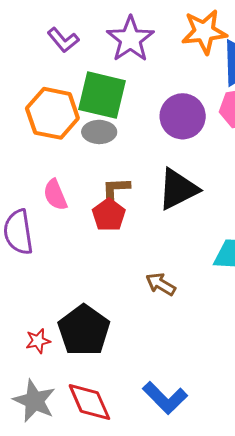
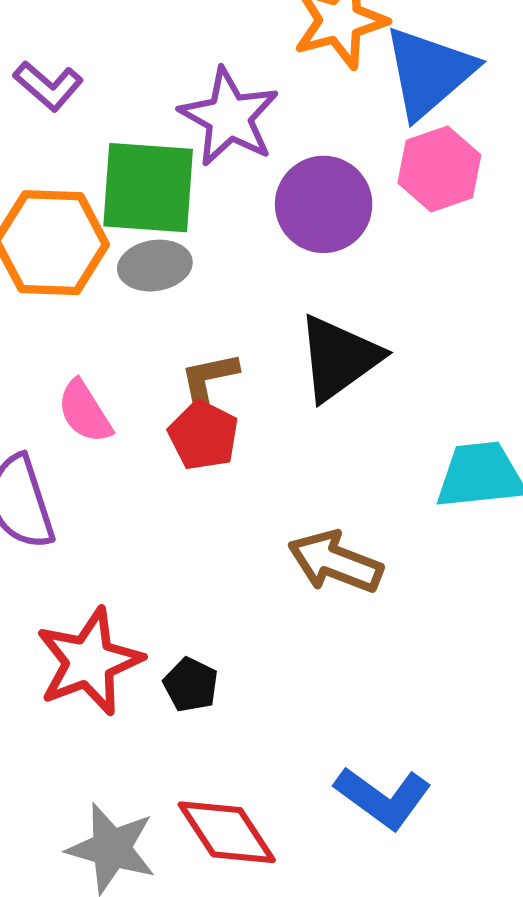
purple star: (130, 39) -> (229, 117), moved
brown arrow: (161, 284) -> (335, 562), size x1.4
black pentagon: (84, 330) -> (191, 685), size x0.5
red star: (38, 341) -> (89, 662), moved, size x2.0

